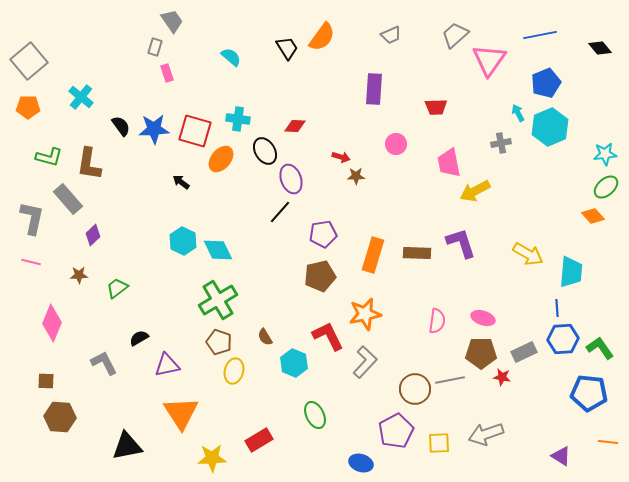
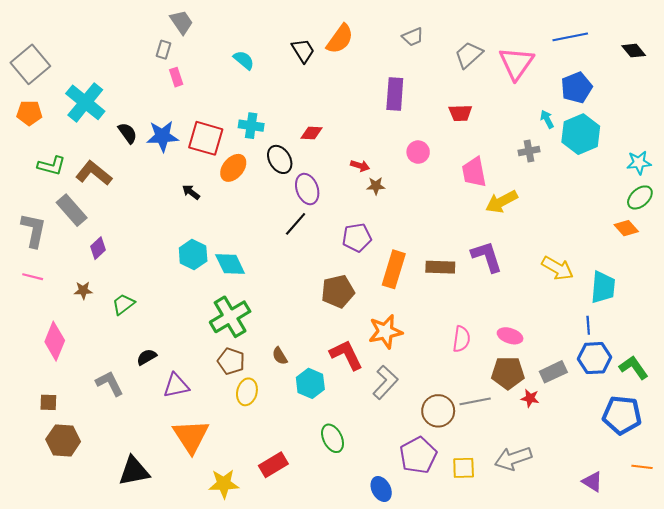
gray trapezoid: (455, 35) -> (469, 55), moved
cyan cross: (81, 97) -> (85, 102), size x1.5
brown L-shape: (89, 164) -> (94, 173), turned 120
purple pentagon: (323, 234) -> (357, 238), moved
blue ellipse: (361, 463) -> (381, 489), turned 45

